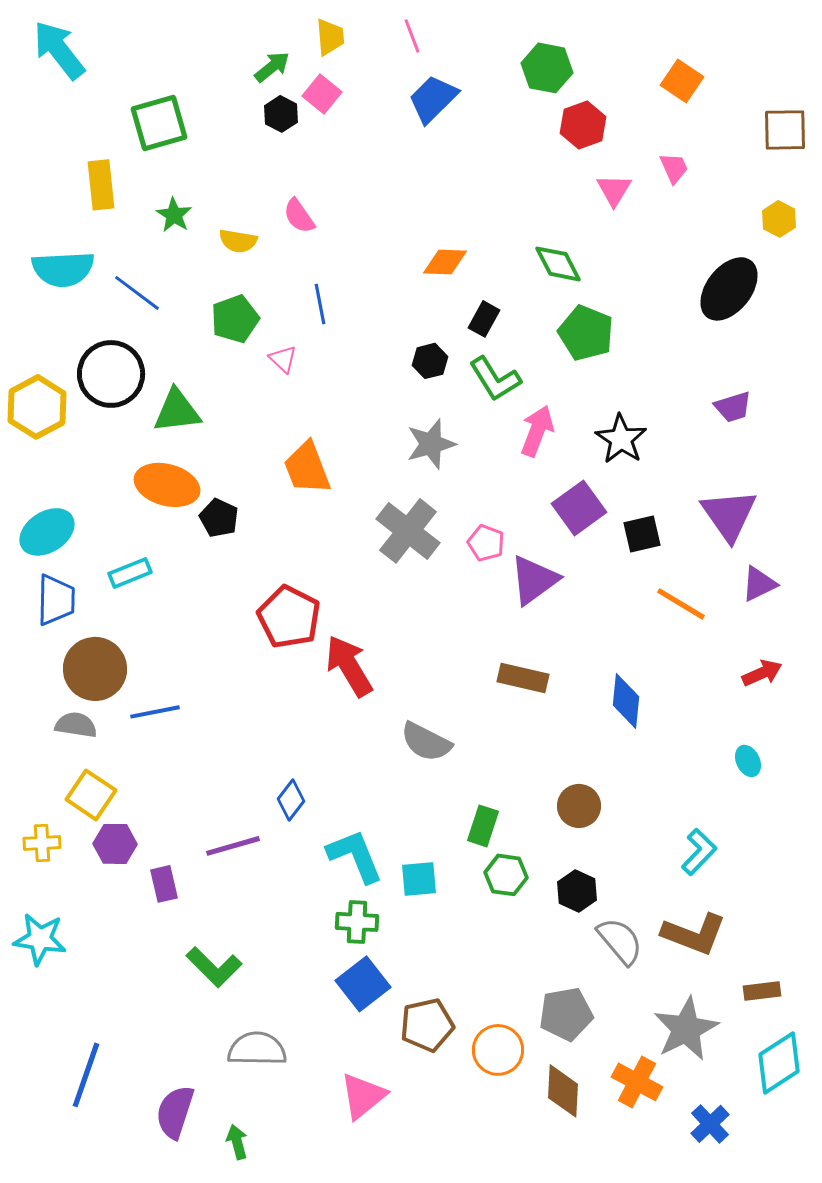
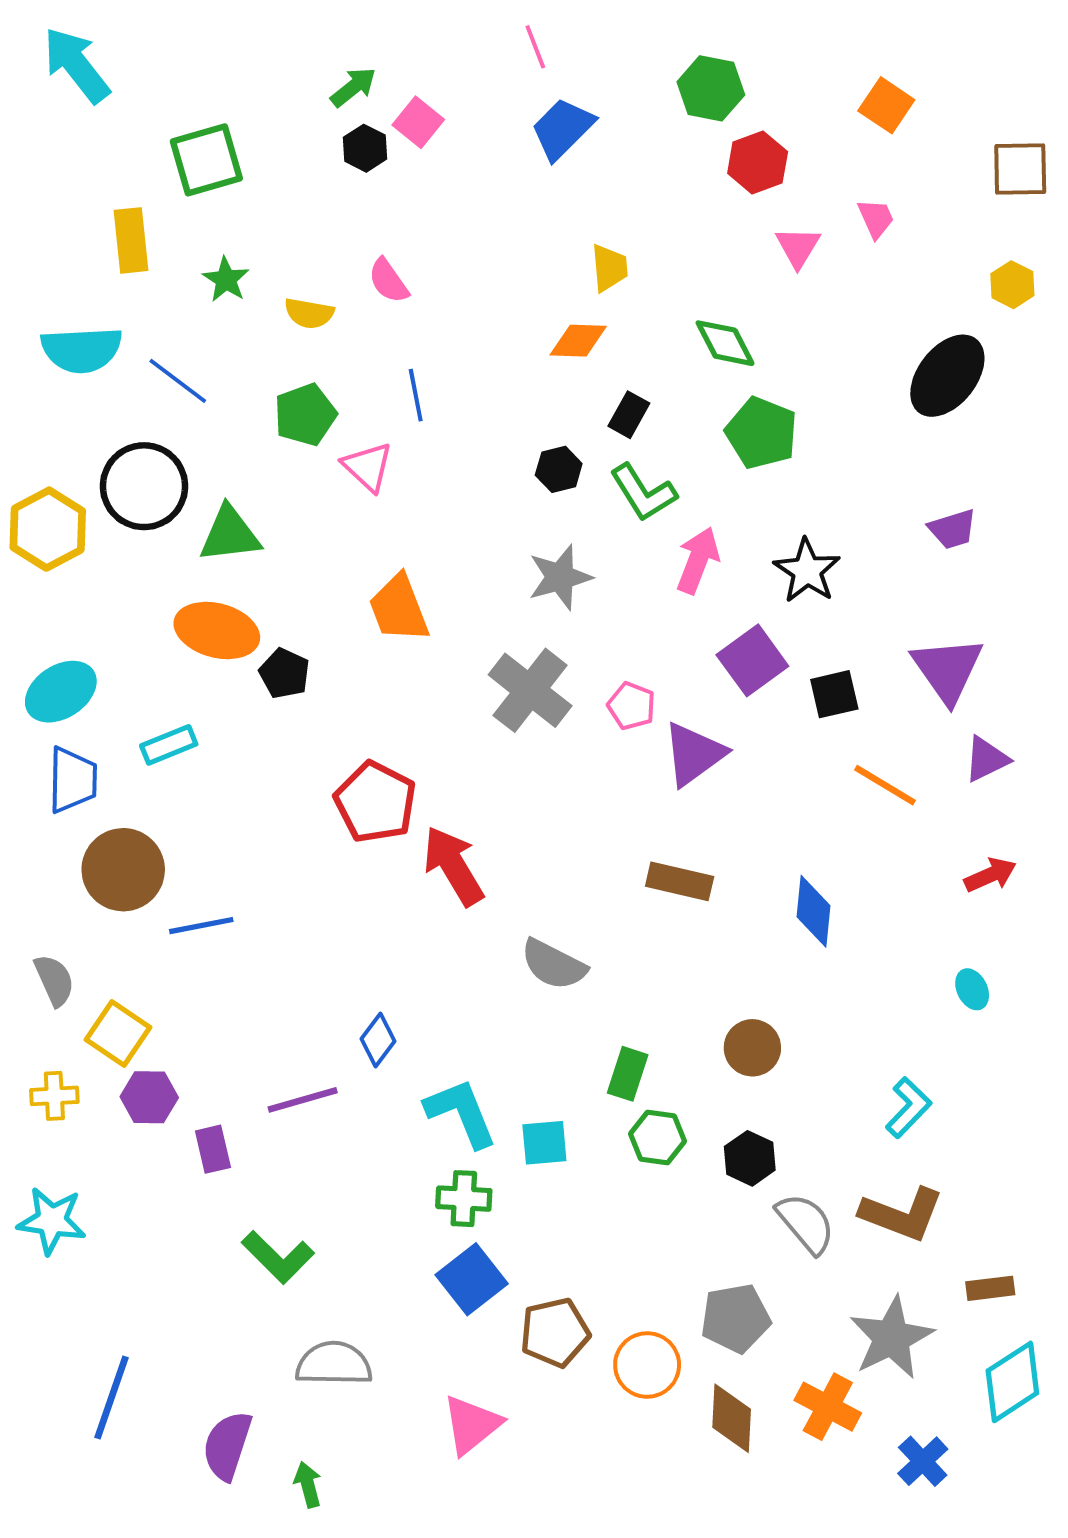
yellow trapezoid: (330, 37) -> (609, 268), moved
pink triangle: (283, 359) -> (368, 467), size x1.4
gray semicircle: (76, 725) -> (54, 980), moved, turned 57

